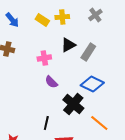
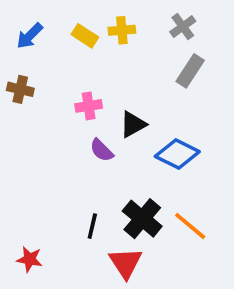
blue arrow: (12, 20) -> (30, 36), turned 84
black triangle: (68, 45) -> (133, 124), moved
gray rectangle: (88, 52) -> (190, 71), moved
black cross: (73, 104) -> (142, 219), moved

